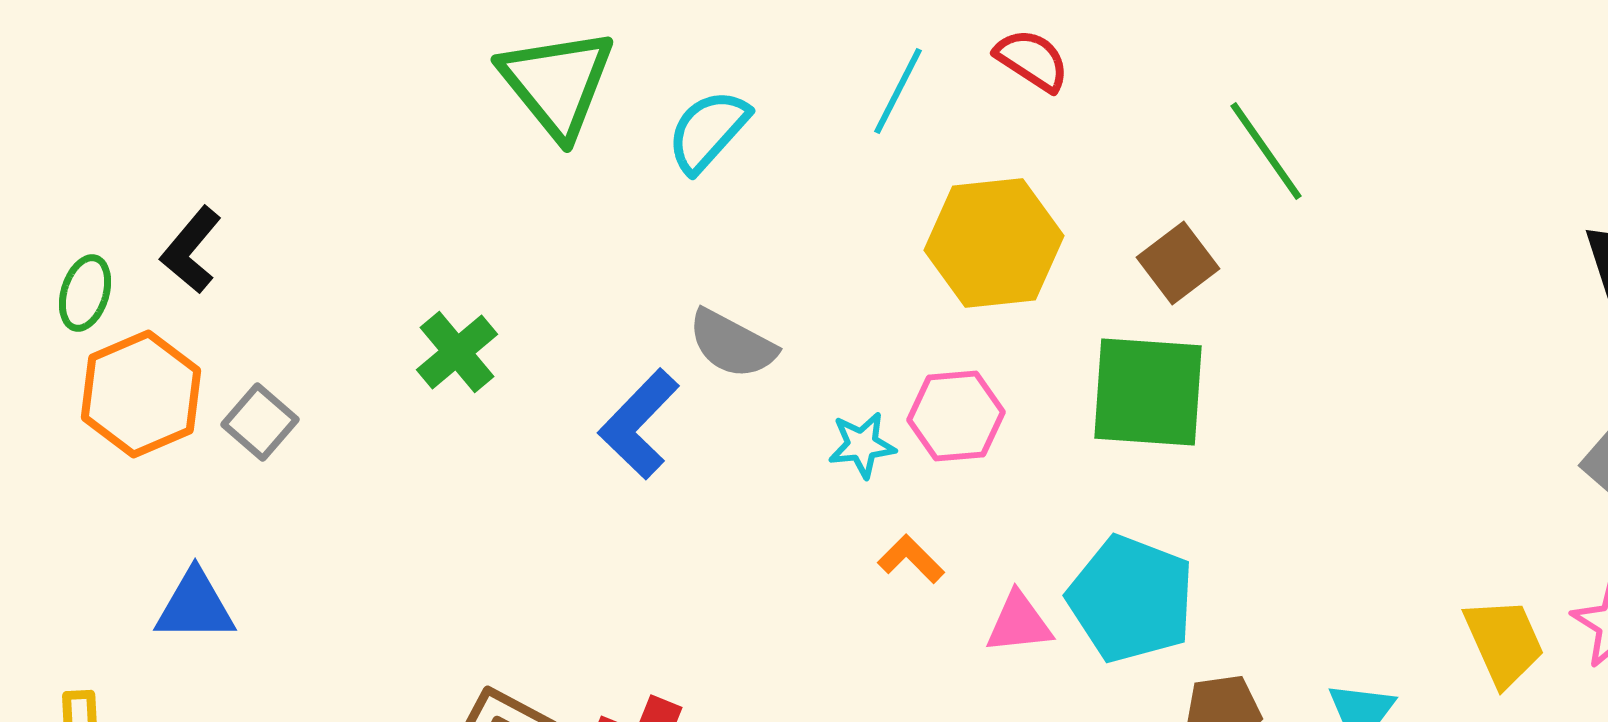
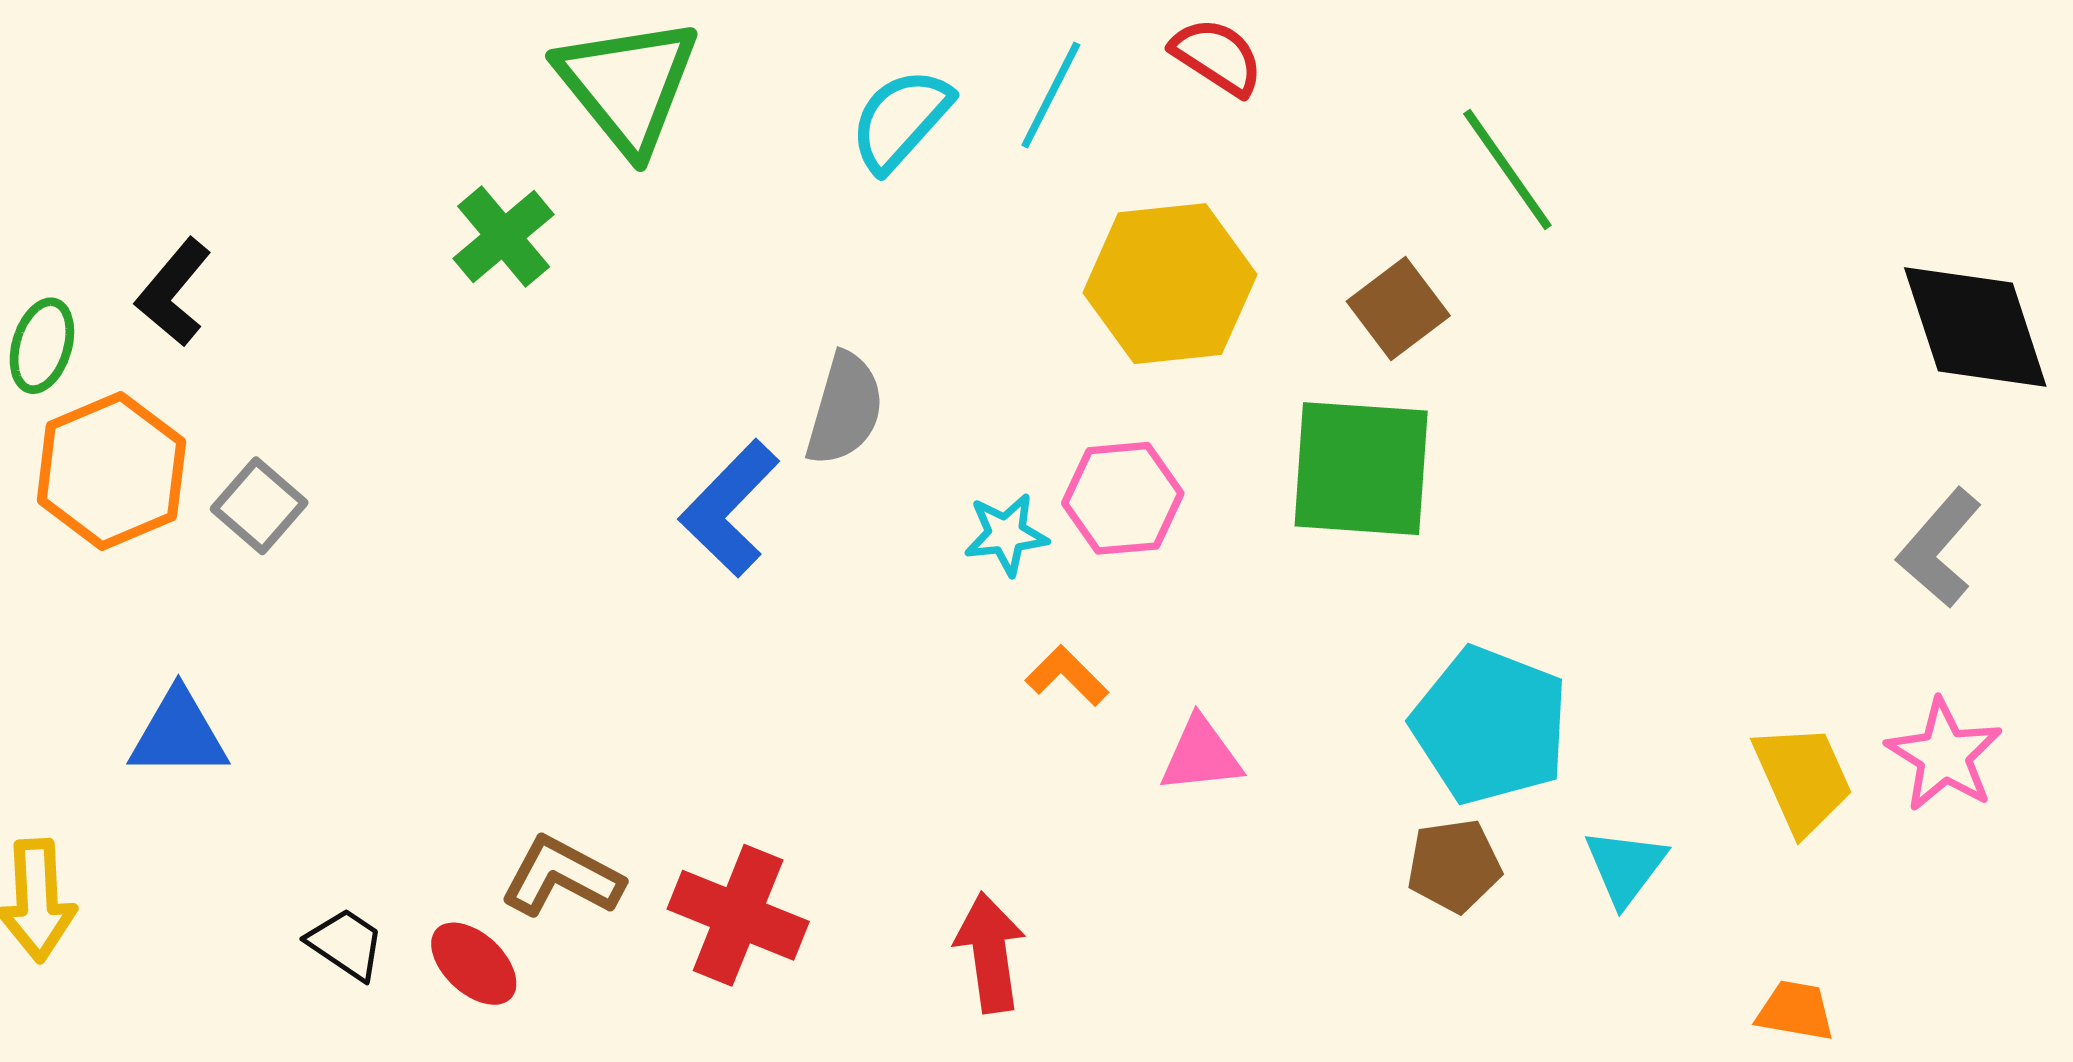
cyan semicircle: (708, 131) -> (901, 120), moved
gray semicircle: (732, 344) -> (845, 409), turned -102
green cross: (457, 352) -> (504, 236), moved
cyan pentagon: (1131, 599) -> (1490, 725), moved

